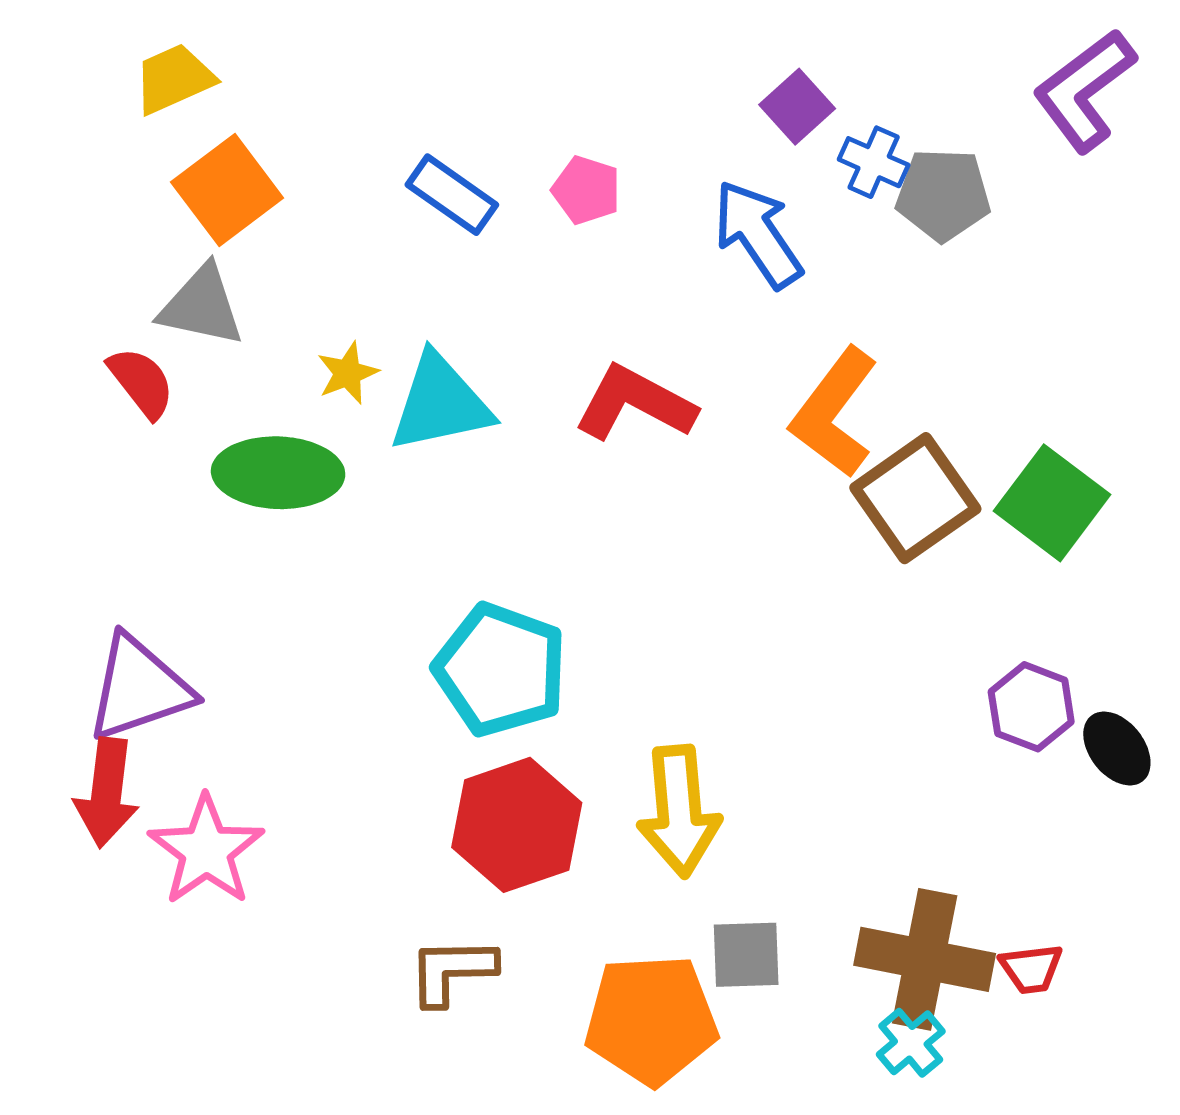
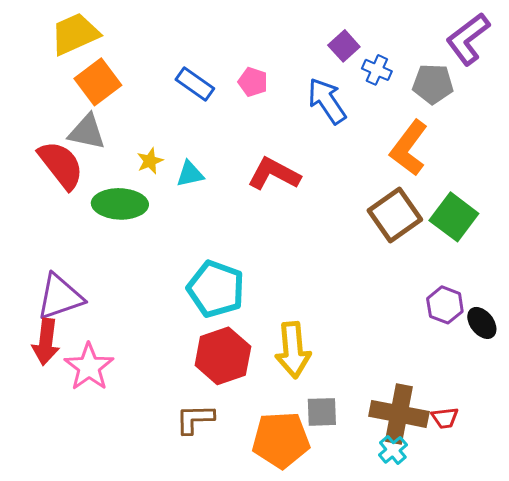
yellow trapezoid: (174, 79) -> (75, 34), size x1.4
gray pentagon: (943, 195) -> (433, 84), moved
red semicircle: (141, 382) -> (61, 165), size x1.6
cyan triangle: (440, 403) -> (190, 174), size x0.6
orange L-shape: (834, 412) -> (409, 148), moved

